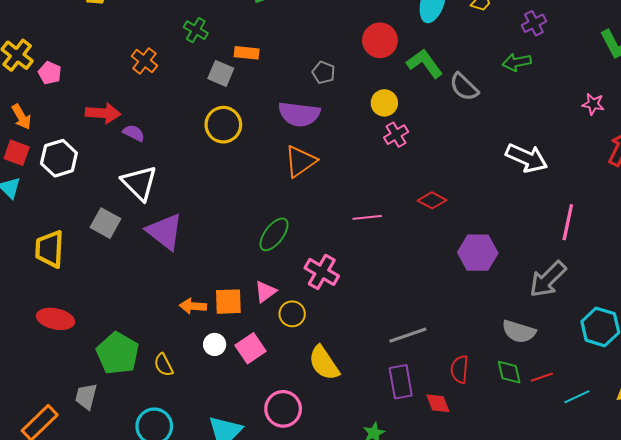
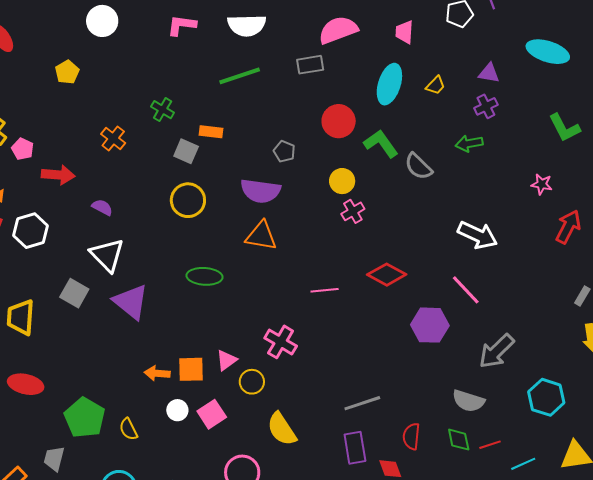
red arrow: (103, 113) -> (58, 175), moved
orange triangle: (300, 161) -> (261, 236), turned 44
red diamond: (432, 200) -> (387, 275), size x1.4
pink line: (568, 222) -> (466, 290), moved, turned -56
green ellipse: (274, 234) -> (205, 276), moved, turned 56

